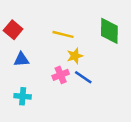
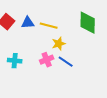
blue triangle: (21, 59) -> (28, 23), moved
cyan cross: (23, 96) -> (15, 61), moved

